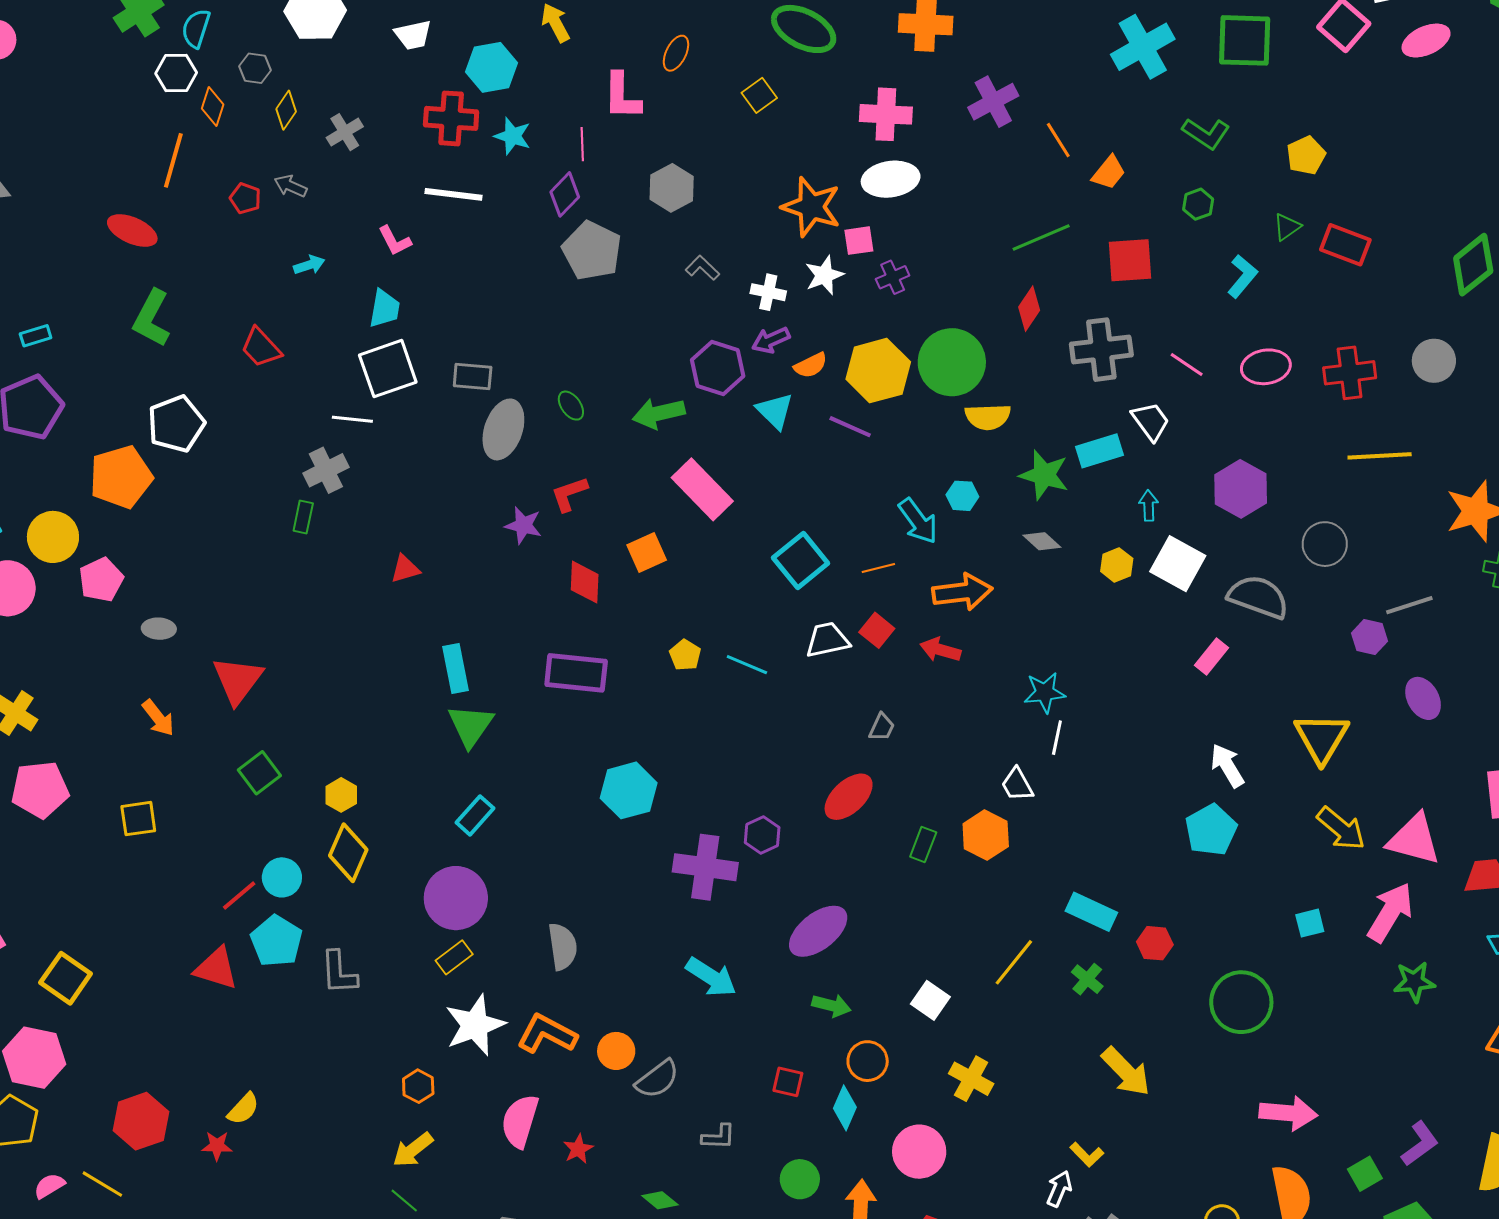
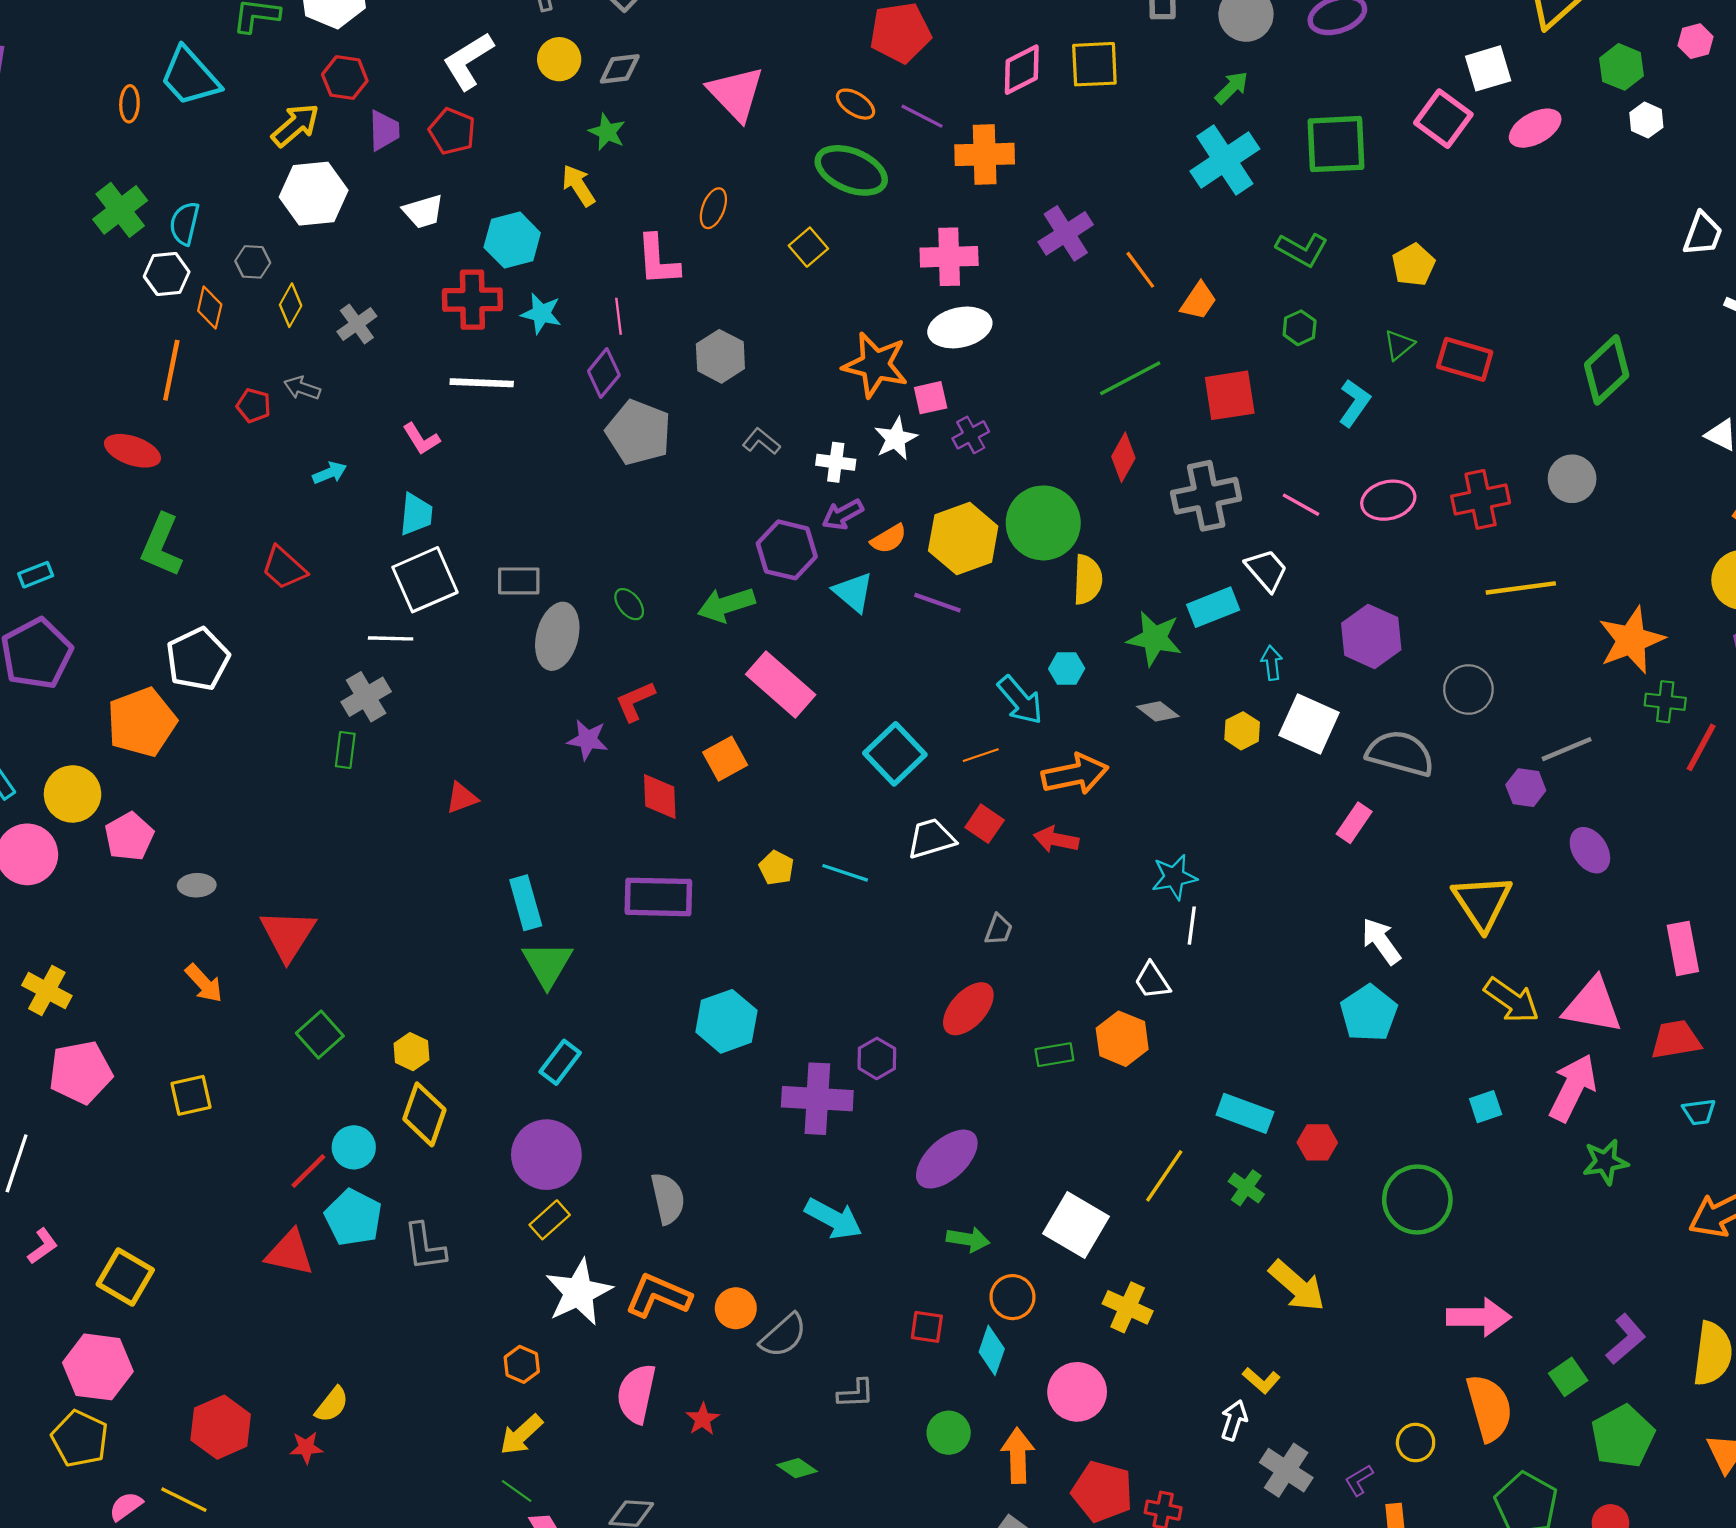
yellow semicircle: (988, 417) -> (1088, 580), turned -81
green rectangle: (923, 845) -> (1054, 1055), turned 64
white square: (930, 1000) -> (1076, 1225), size x1.5

